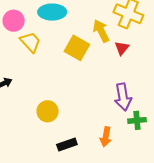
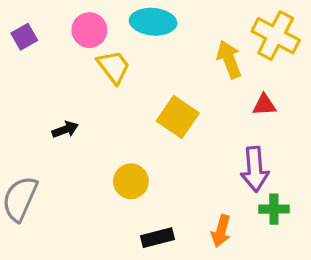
yellow square: (77, 48) -> (178, 117), moved
red triangle: (122, 48) -> (264, 105), moved, turned 42

